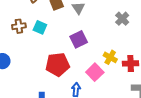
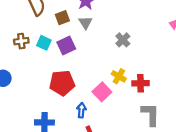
gray cross: (122, 19) -> (123, 40), moved
purple square: (79, 39) -> (66, 46), moved

